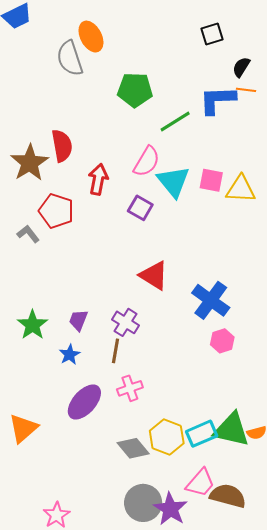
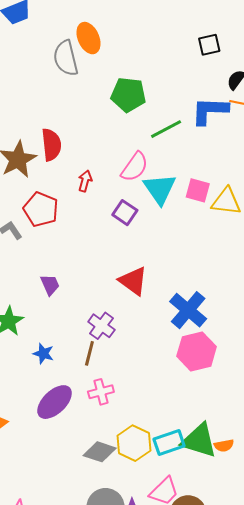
red arrow: (98, 179) -> (85, 181), size x0.7
purple trapezoid: (78, 320) -> (50, 285), moved, turned 130
pink hexagon: (222, 341) -> (197, 351), size x1.6
blue star: (70, 355) -> (43, 354), turned -30
gray diamond: (133, 448) -> (100, 452), turned -36

